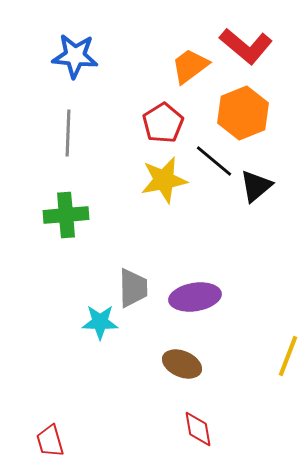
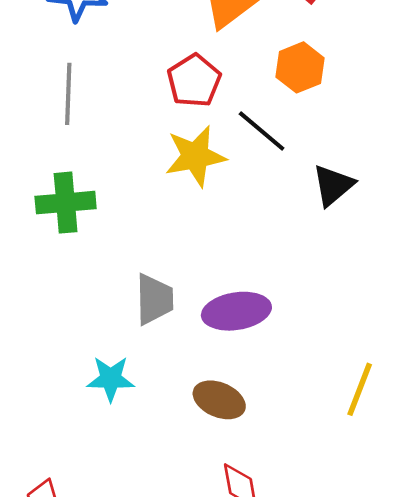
orange hexagon: (243, 113) -> (300, 67), size x0.7
black triangle: (256, 186) -> (333, 185), moved
cyan star: (100, 322) -> (111, 379), moved

